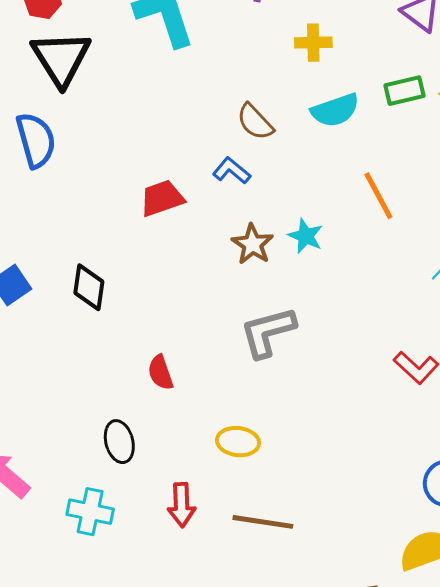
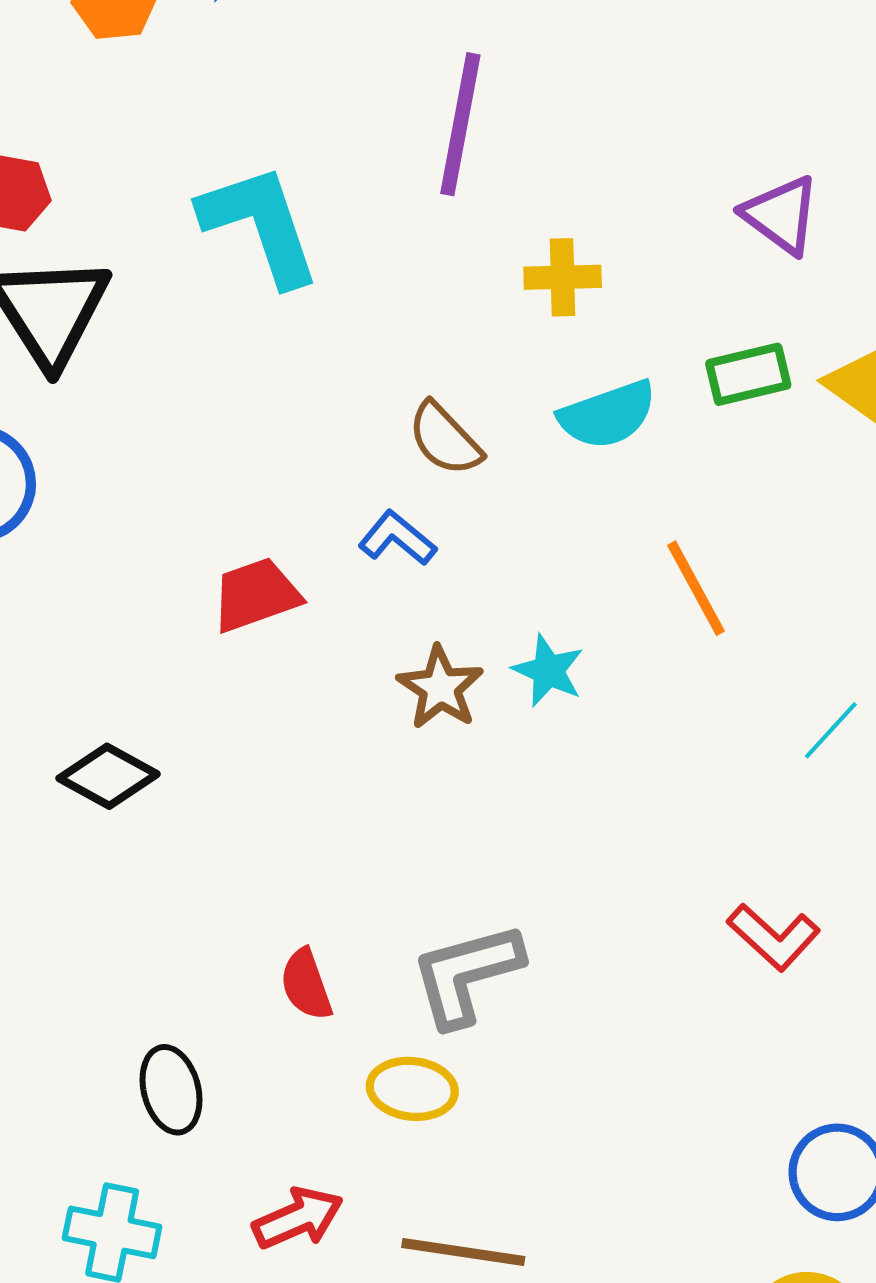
black diamond: (89, 287) -> (108, 776), turned -69
gray L-shape: (268, 332) -> (466, 974), moved
red semicircle: (161, 373) -> (306, 985), moved
red arrow: (182, 505) -> (298, 1218), turned -111

